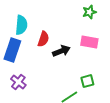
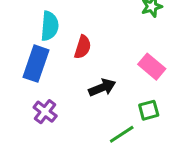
pink rectangle: (89, 42) -> (152, 67), moved, turned 30
black arrow: (61, 51) -> (102, 88), moved

